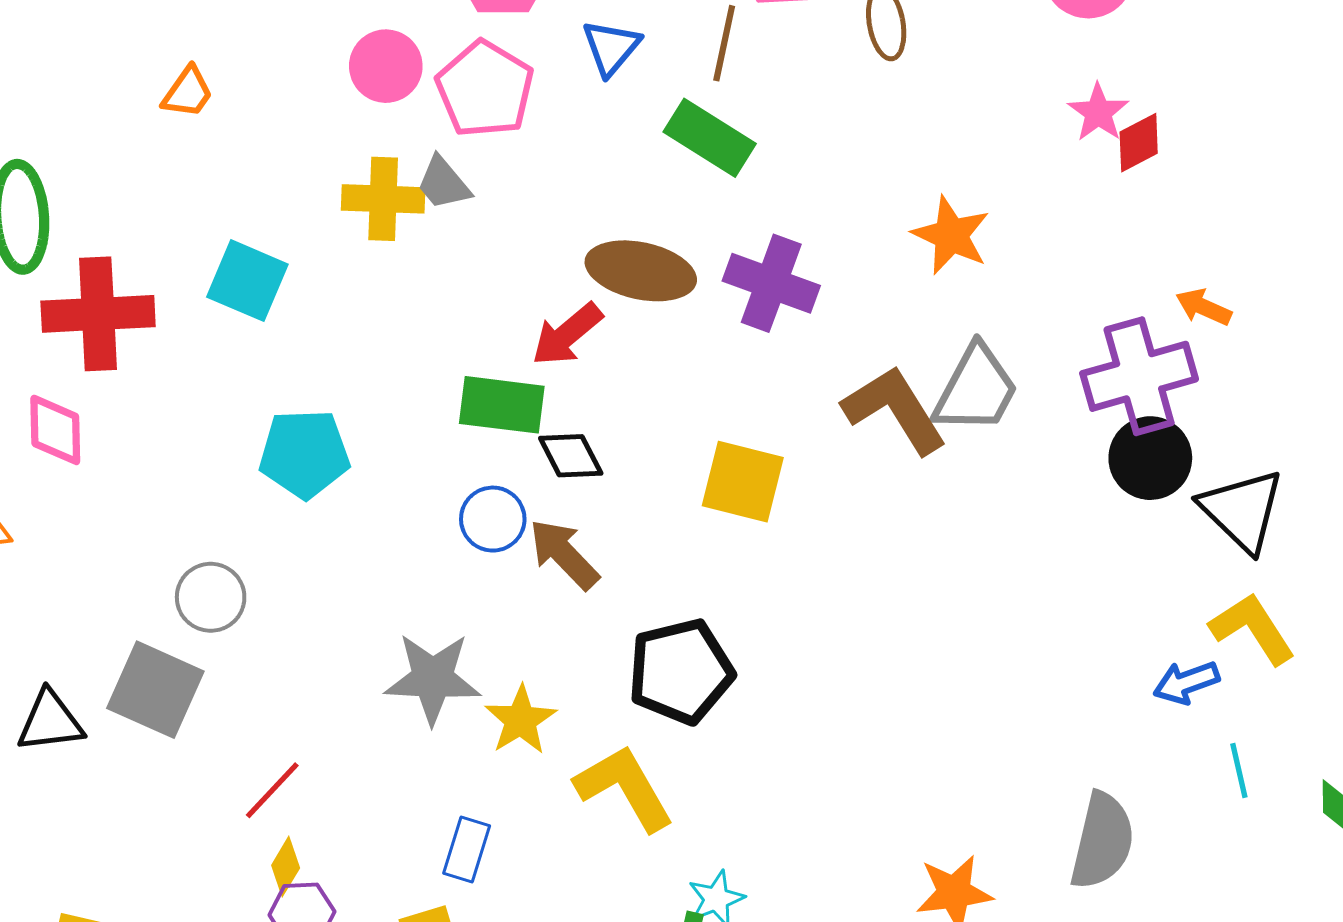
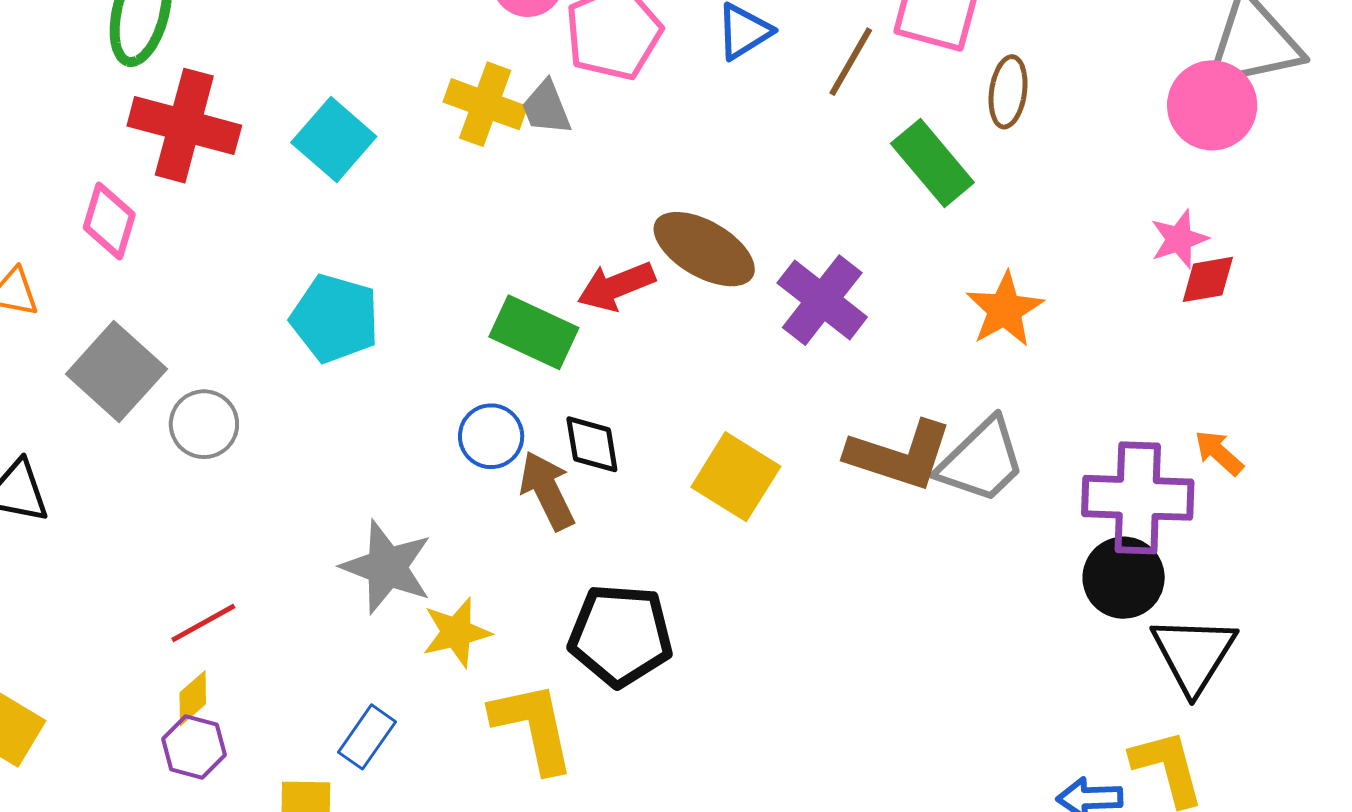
green rectangle: (710, 138) -> (932, 163), moved
brown L-shape: (895, 410) -> (899, 455), turned 122
black diamond: (571, 456) -> (592, 444), moved
gray square: (155, 690) -> (116, 371), moved

